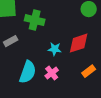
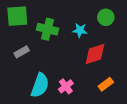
cyan star: (55, 49) -> (80, 30), moved

